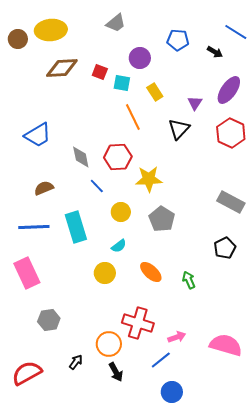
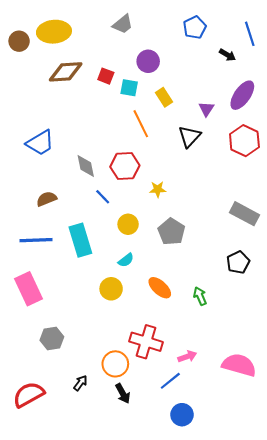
blue line: (236, 32) -> (250, 34), turned 40
blue pentagon: (178, 40) -> (195, 27), moved, turned -30
yellow star: (149, 179) -> (158, 189), size x0.6

